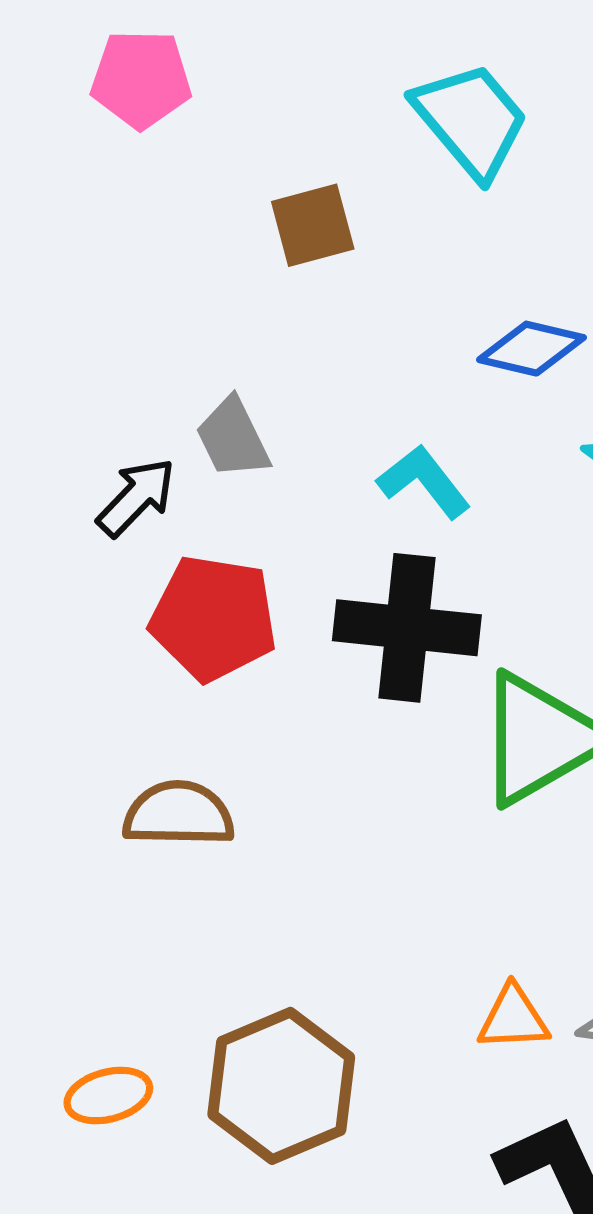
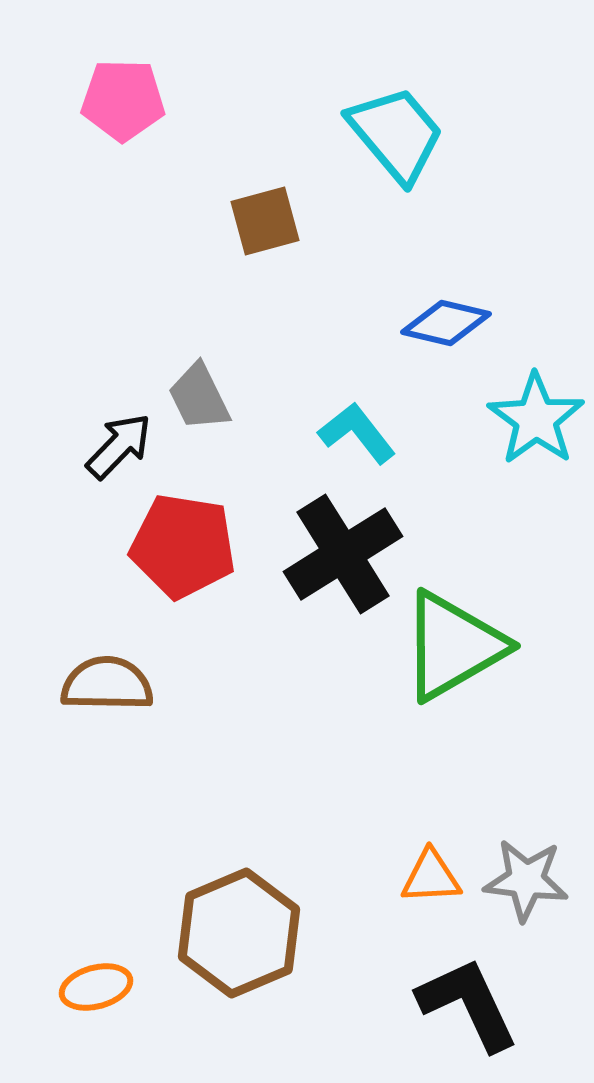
black cross: (407, 628) -> (343, 554), turned -38
brown semicircle: (178, 814) -> (107, 684), moved
orange ellipse: (108, 1096) -> (96, 987), moved

